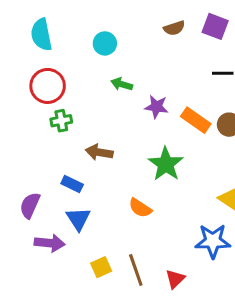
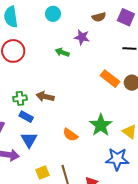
cyan circle: (105, 43) -> (53, 14), moved
purple star: (156, 107) -> (82, 37), moved
green cross: (61, 121) -> (20, 98), moved
green star: (166, 164) -> (101, 125), moved

